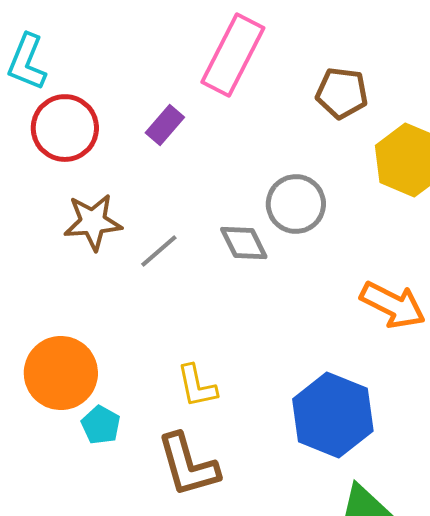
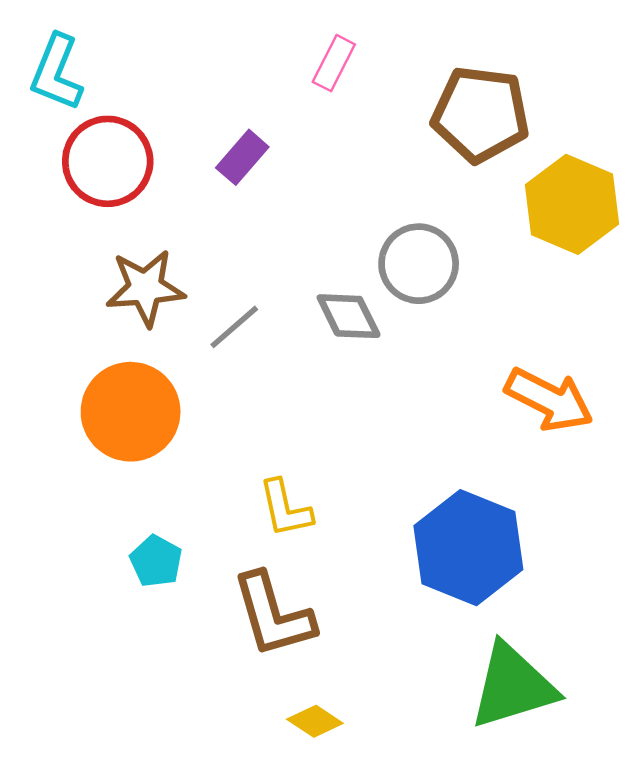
pink rectangle: (233, 55) -> (334, 63), size x0.5
brown pentagon: (342, 93) -> (480, 114), size x1.4
orange circle: (61, 373) -> (131, 412), moved

